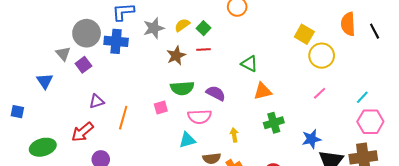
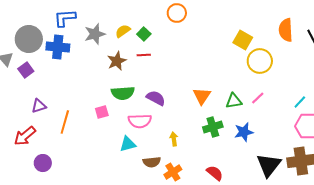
green triangle: (249, 64) -> (234, 101), moved, turned -36
orange triangle: (263, 91) -> (202, 96), turned -42
blue star: (311, 139) -> (244, 132), moved

